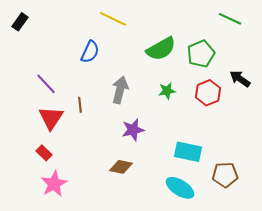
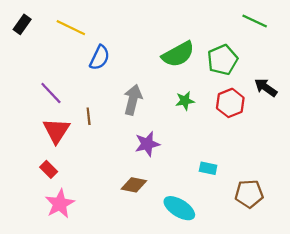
yellow line: (113, 19) -> (71, 28), moved
cyan rectangle: (188, 152) -> (208, 168), size x0.6
cyan ellipse: (180, 188) -> (179, 208), moved

